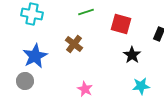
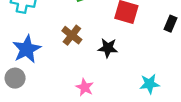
black star: (132, 55) -> (108, 48), moved, turned -30

